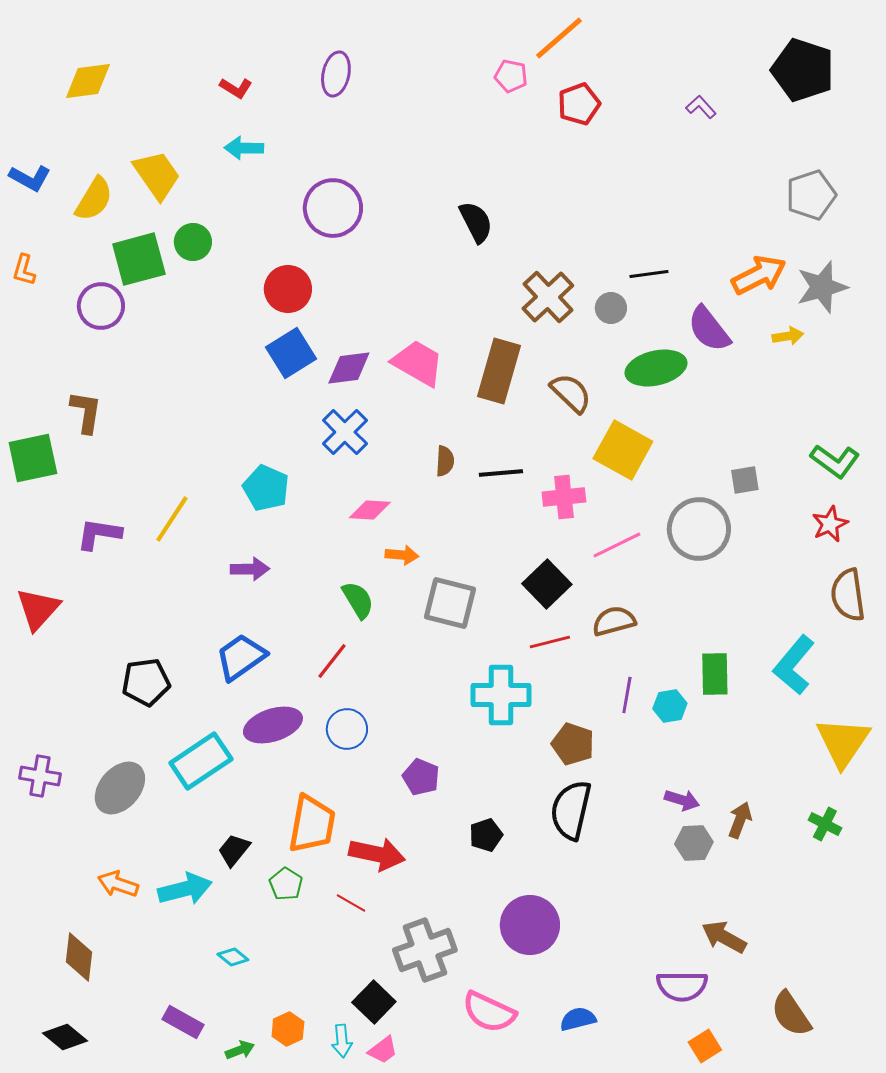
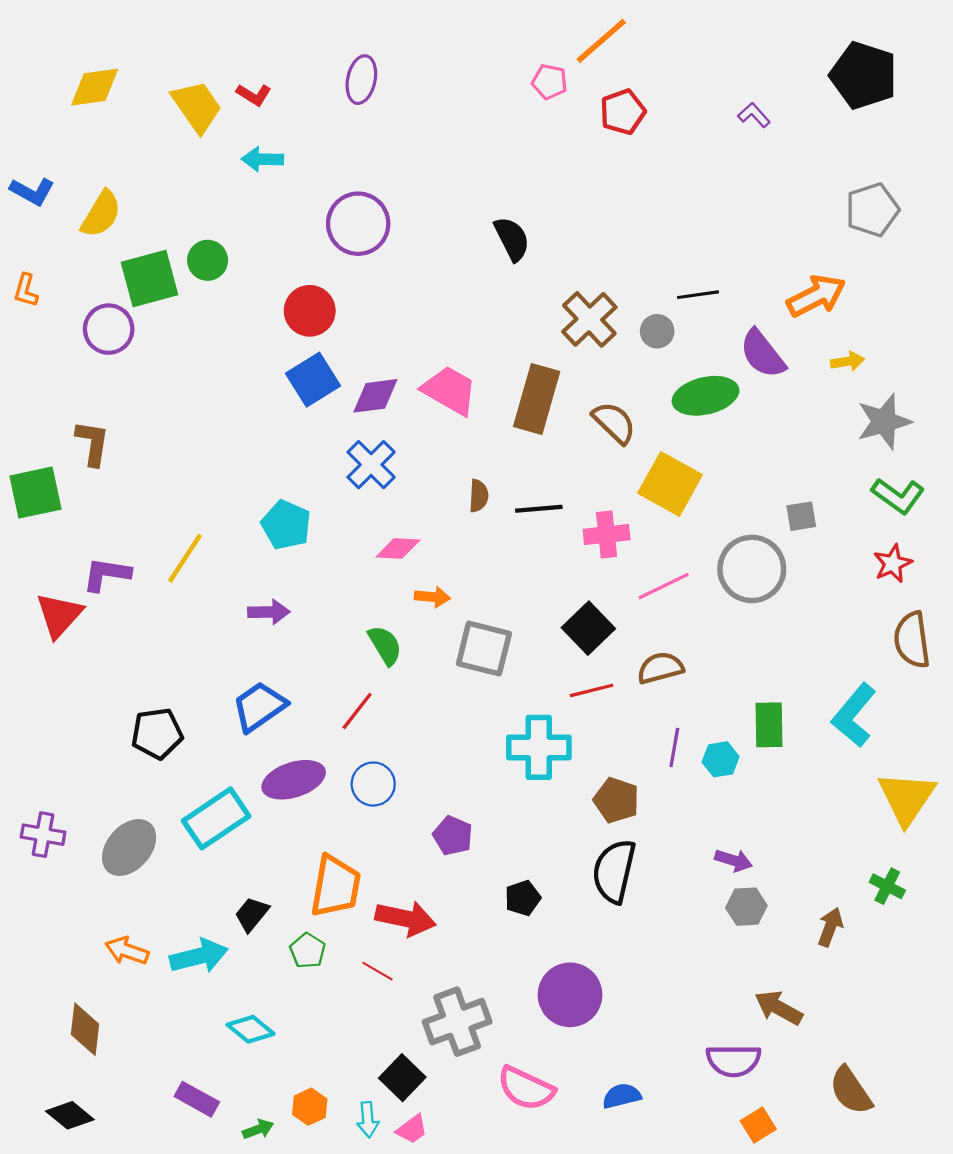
yellow trapezoid: (157, 175) -> (197, 106), moved
gray star: (822, 287) -> (884, 422), moved
red triangle: (38, 609) -> (59, 615), moved
brown arrow: (740, 820) -> (830, 927), moved
cyan diamond: (233, 957) -> (251, 1029), size x1.4

